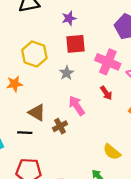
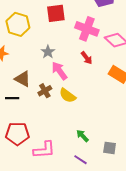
gray star: (67, 73) -> (48, 52), moved
yellow semicircle: (112, 152) -> (68, 95), moved

